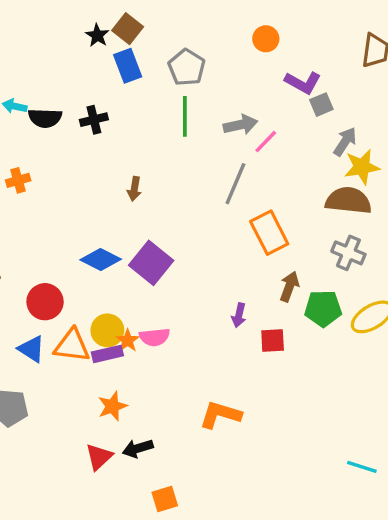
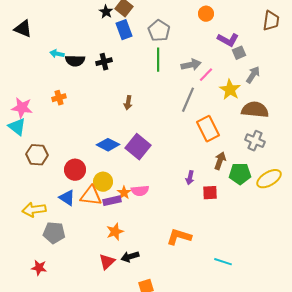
yellow star: (362, 167) -> (230, 90), moved, turned -30
yellow circle: (107, 330) -> (103, 182), moved
cyan line: (362, 467) -> (223, 262), moved

